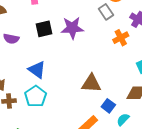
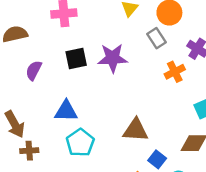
purple semicircle: (11, 39) -> (34, 70), turned 105
blue triangle: (37, 70) -> (66, 111), turned -36
cyan pentagon: (36, 96) -> (80, 143), moved

